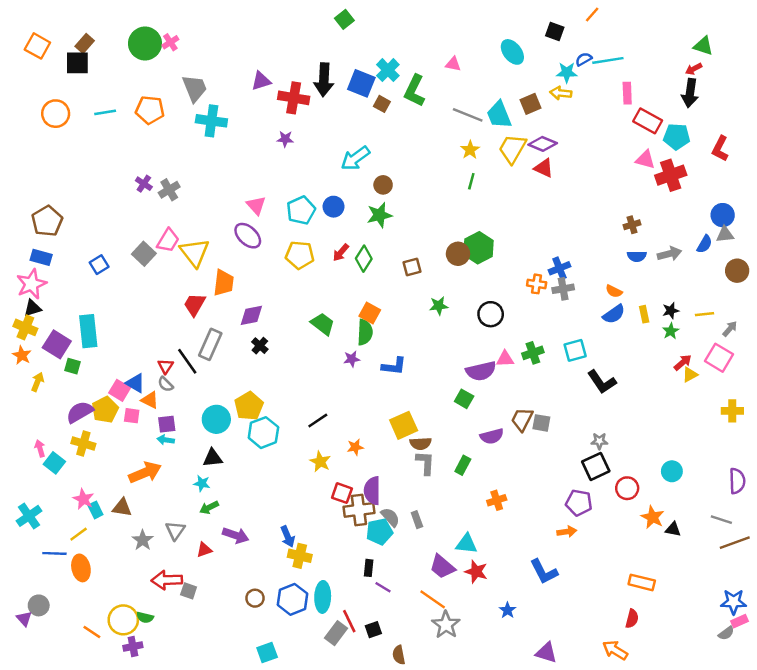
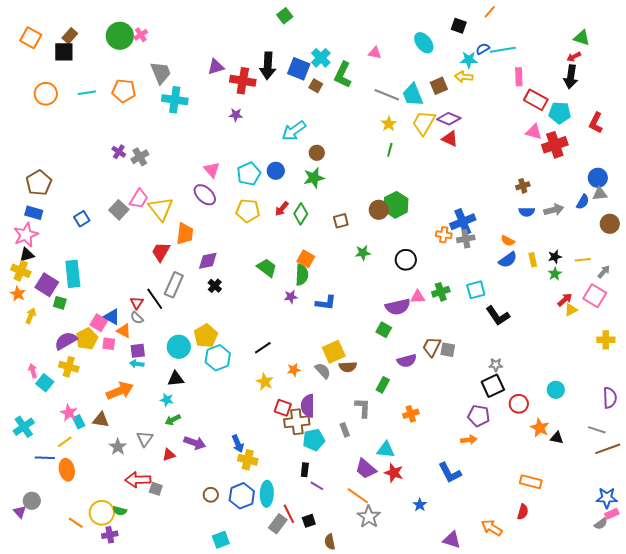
blue cross: (559, 268) -> (463, 222), size x1.4
gray L-shape: (425, 463) -> (363, 408), moved
gray semicircle: (390, 517) -> (323, 371), moved
orange arrow: (615, 650) -> (492, 528), moved

